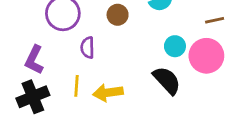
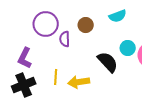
purple semicircle: (87, 48) -> (65, 39), moved
black semicircle: (167, 80) -> (108, 62), moved

